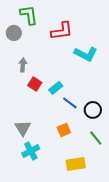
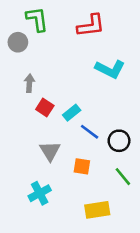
red L-shape: (62, 31) -> (91, 26), moved
gray triangle: (23, 128) -> (50, 151), moved
orange square: (64, 130) -> (82, 166), turned 32

